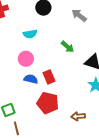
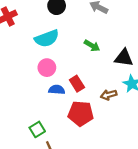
cyan semicircle: (30, 34) -> (47, 38), size x1.5
brown arrow: (78, 116) -> (109, 95), moved

